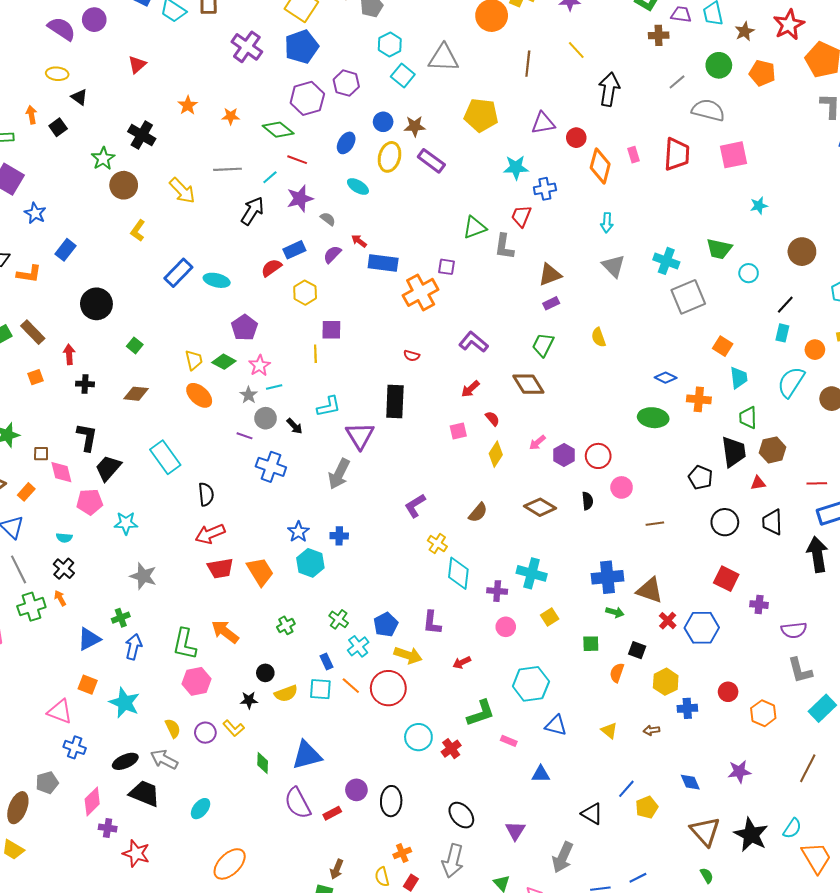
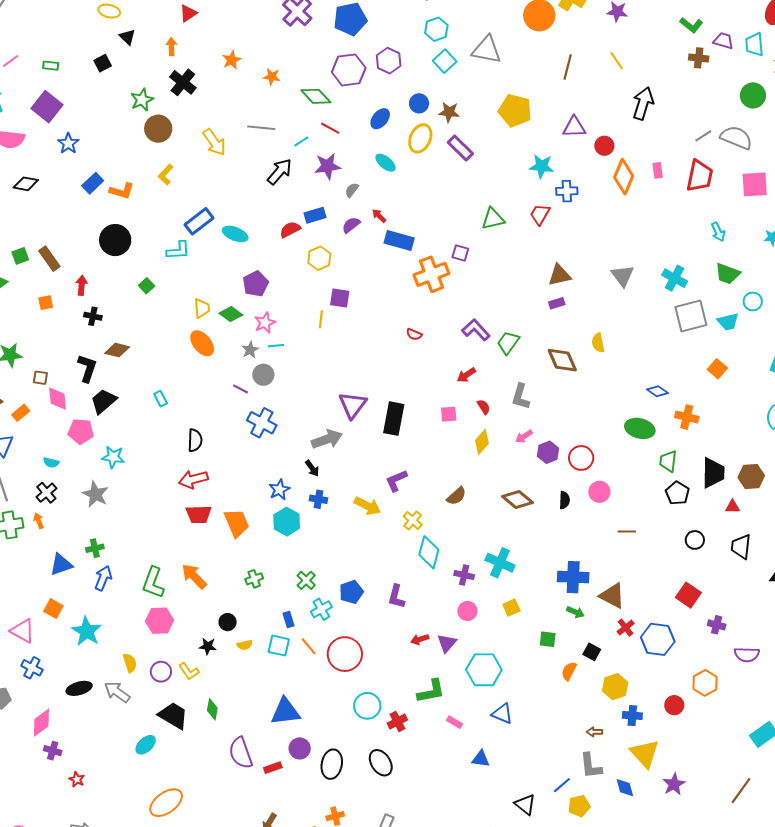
gray line: (677, 82) -> (703, 136), moved
orange arrow: (31, 115) -> (171, 47), moved
gray semicircle: (328, 219) -> (352, 190), turned -98
cyan arrow: (607, 223) -> (718, 232), moved, turned -36
gray L-shape: (504, 247) -> (521, 396), moved
orange L-shape: (29, 274) -> (122, 191), moved
green trapezoid: (543, 345) -> (508, 343), moved
cyan trapezoid: (739, 378) -> (728, 322), moved, turned 75
brown diamond: (528, 384) -> (562, 360), moved
brown diamond: (136, 394) -> (117, 350), moved
black rectangle: (395, 401) -> (394, 419), moved
cyan L-shape: (329, 406) -> (178, 250), moved
green trapezoid: (748, 418) -> (668, 461), moved
black arrow: (295, 426) -> (312, 468), moved
cyan rectangle: (165, 457) -> (161, 399), size x0.5
gray arrow: (339, 474) -> (327, 439), turned -144
black circle: (725, 522) -> (695, 540), size x0.7
gray star: (143, 576) -> (95, 494), moved
yellow arrow: (408, 655) -> (368, 506), moved
gray L-shape: (800, 670) -> (591, 766), moved
yellow semicircle: (286, 693) -> (245, 645), size x0.7
orange hexagon: (763, 713) -> (705, 683), moved
yellow triangle: (609, 731) -> (645, 753), moved, size x1.8
blue triangle: (307, 755) -> (285, 712), moved
purple star: (739, 772) -> (674, 784), turned -30
black trapezoid: (145, 793) -> (173, 716), moved
black ellipse: (461, 815) -> (381, 763), moved
purple triangle: (515, 831) -> (447, 643), moved
red star: (136, 853) -> (77, 779), size x0.6

